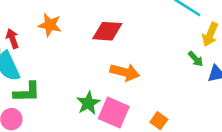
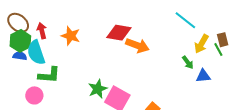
orange star: (50, 25) -> (71, 36), moved
orange arrow: (125, 72) -> (137, 45), moved

